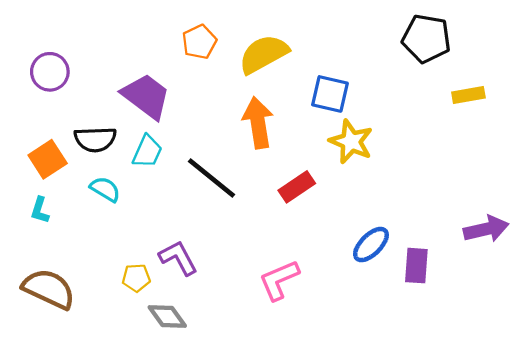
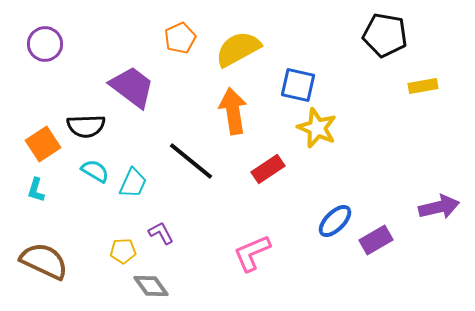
purple circle: (50, 72) -> (45, 44), moved
cyan trapezoid: (147, 152) -> (133, 183), moved
purple L-shape: (178, 258) -> (161, 233), size x0.7
purple rectangle: (416, 266) -> (376, 240), turned 56

